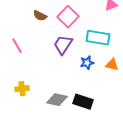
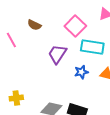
pink square: (68, 17) -> (75, 26), moved
pink line: (17, 46) -> (11, 40), moved

